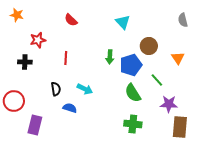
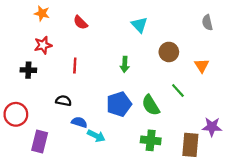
orange star: (17, 15) -> (42, 13), moved
blue pentagon: (131, 65) -> (119, 104), moved
black semicircle: (56, 89) -> (63, 101), turned -72
cyan arrow: (85, 89) -> (96, 136), moved
purple star: (169, 104) -> (212, 127), moved
brown rectangle: (180, 127) -> (190, 145), moved

